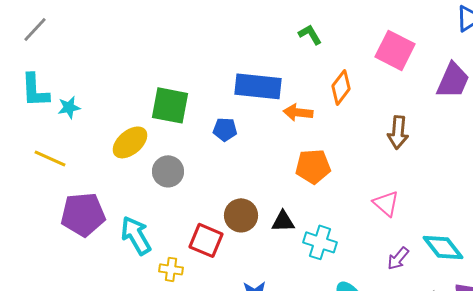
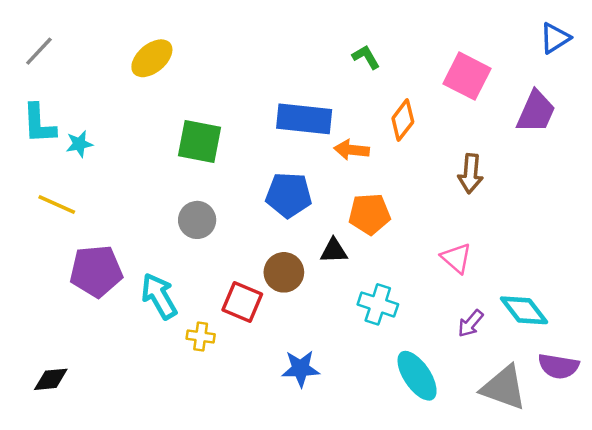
blue pentagon: (225, 129) -> (289, 195), moved, size x1.6
yellow ellipse: (130, 142) -> (152, 58), moved
black triangle: (283, 221) -> (334, 251), moved

